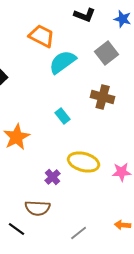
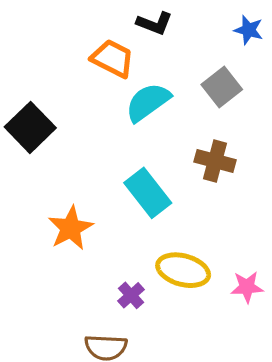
black L-shape: (85, 15) -> (155, 23), moved
cyan rectangle: (63, 116) -> (148, 193), size x1.8

